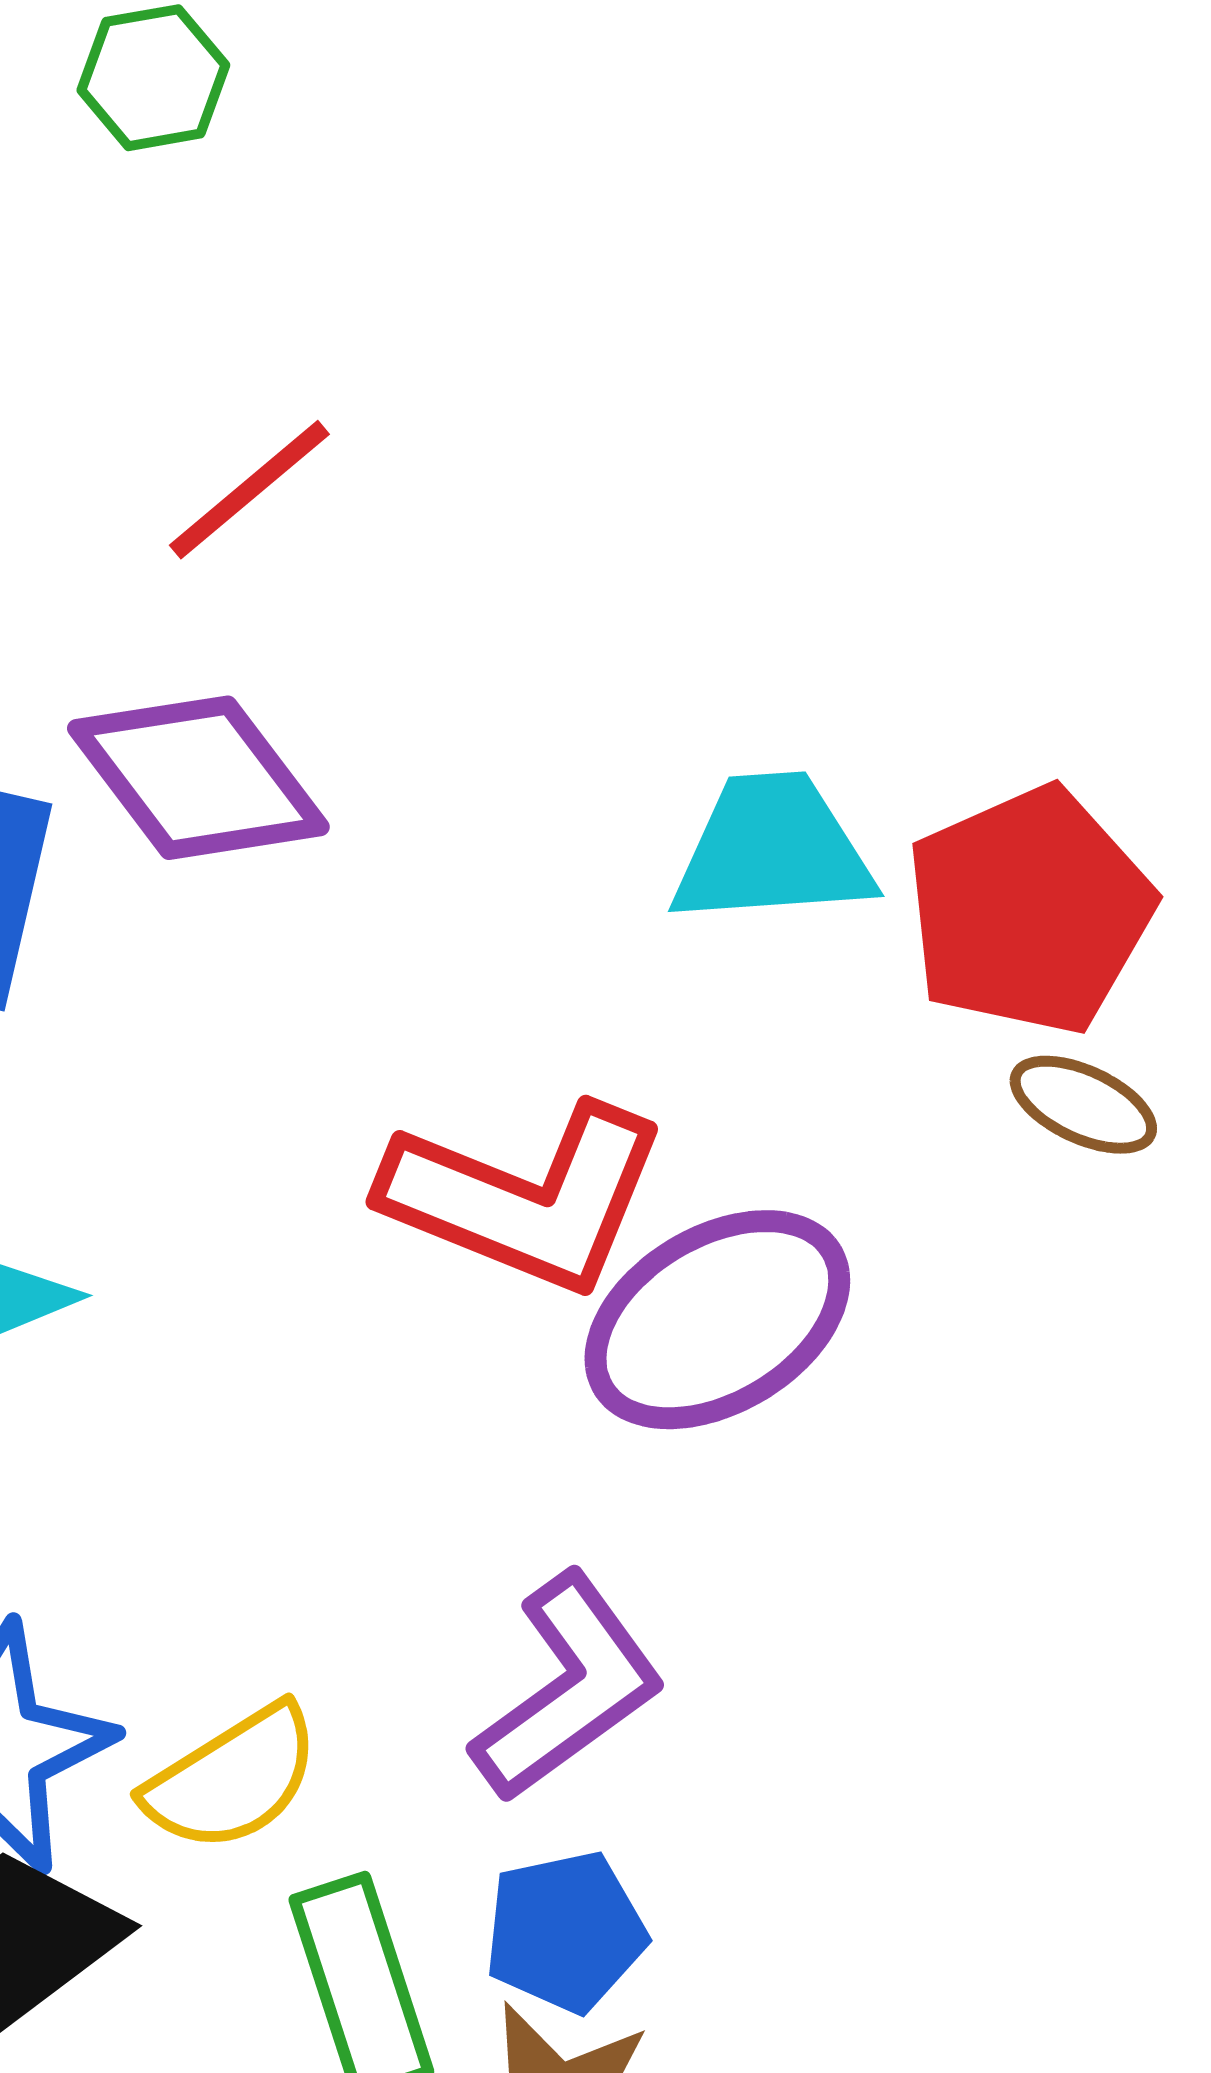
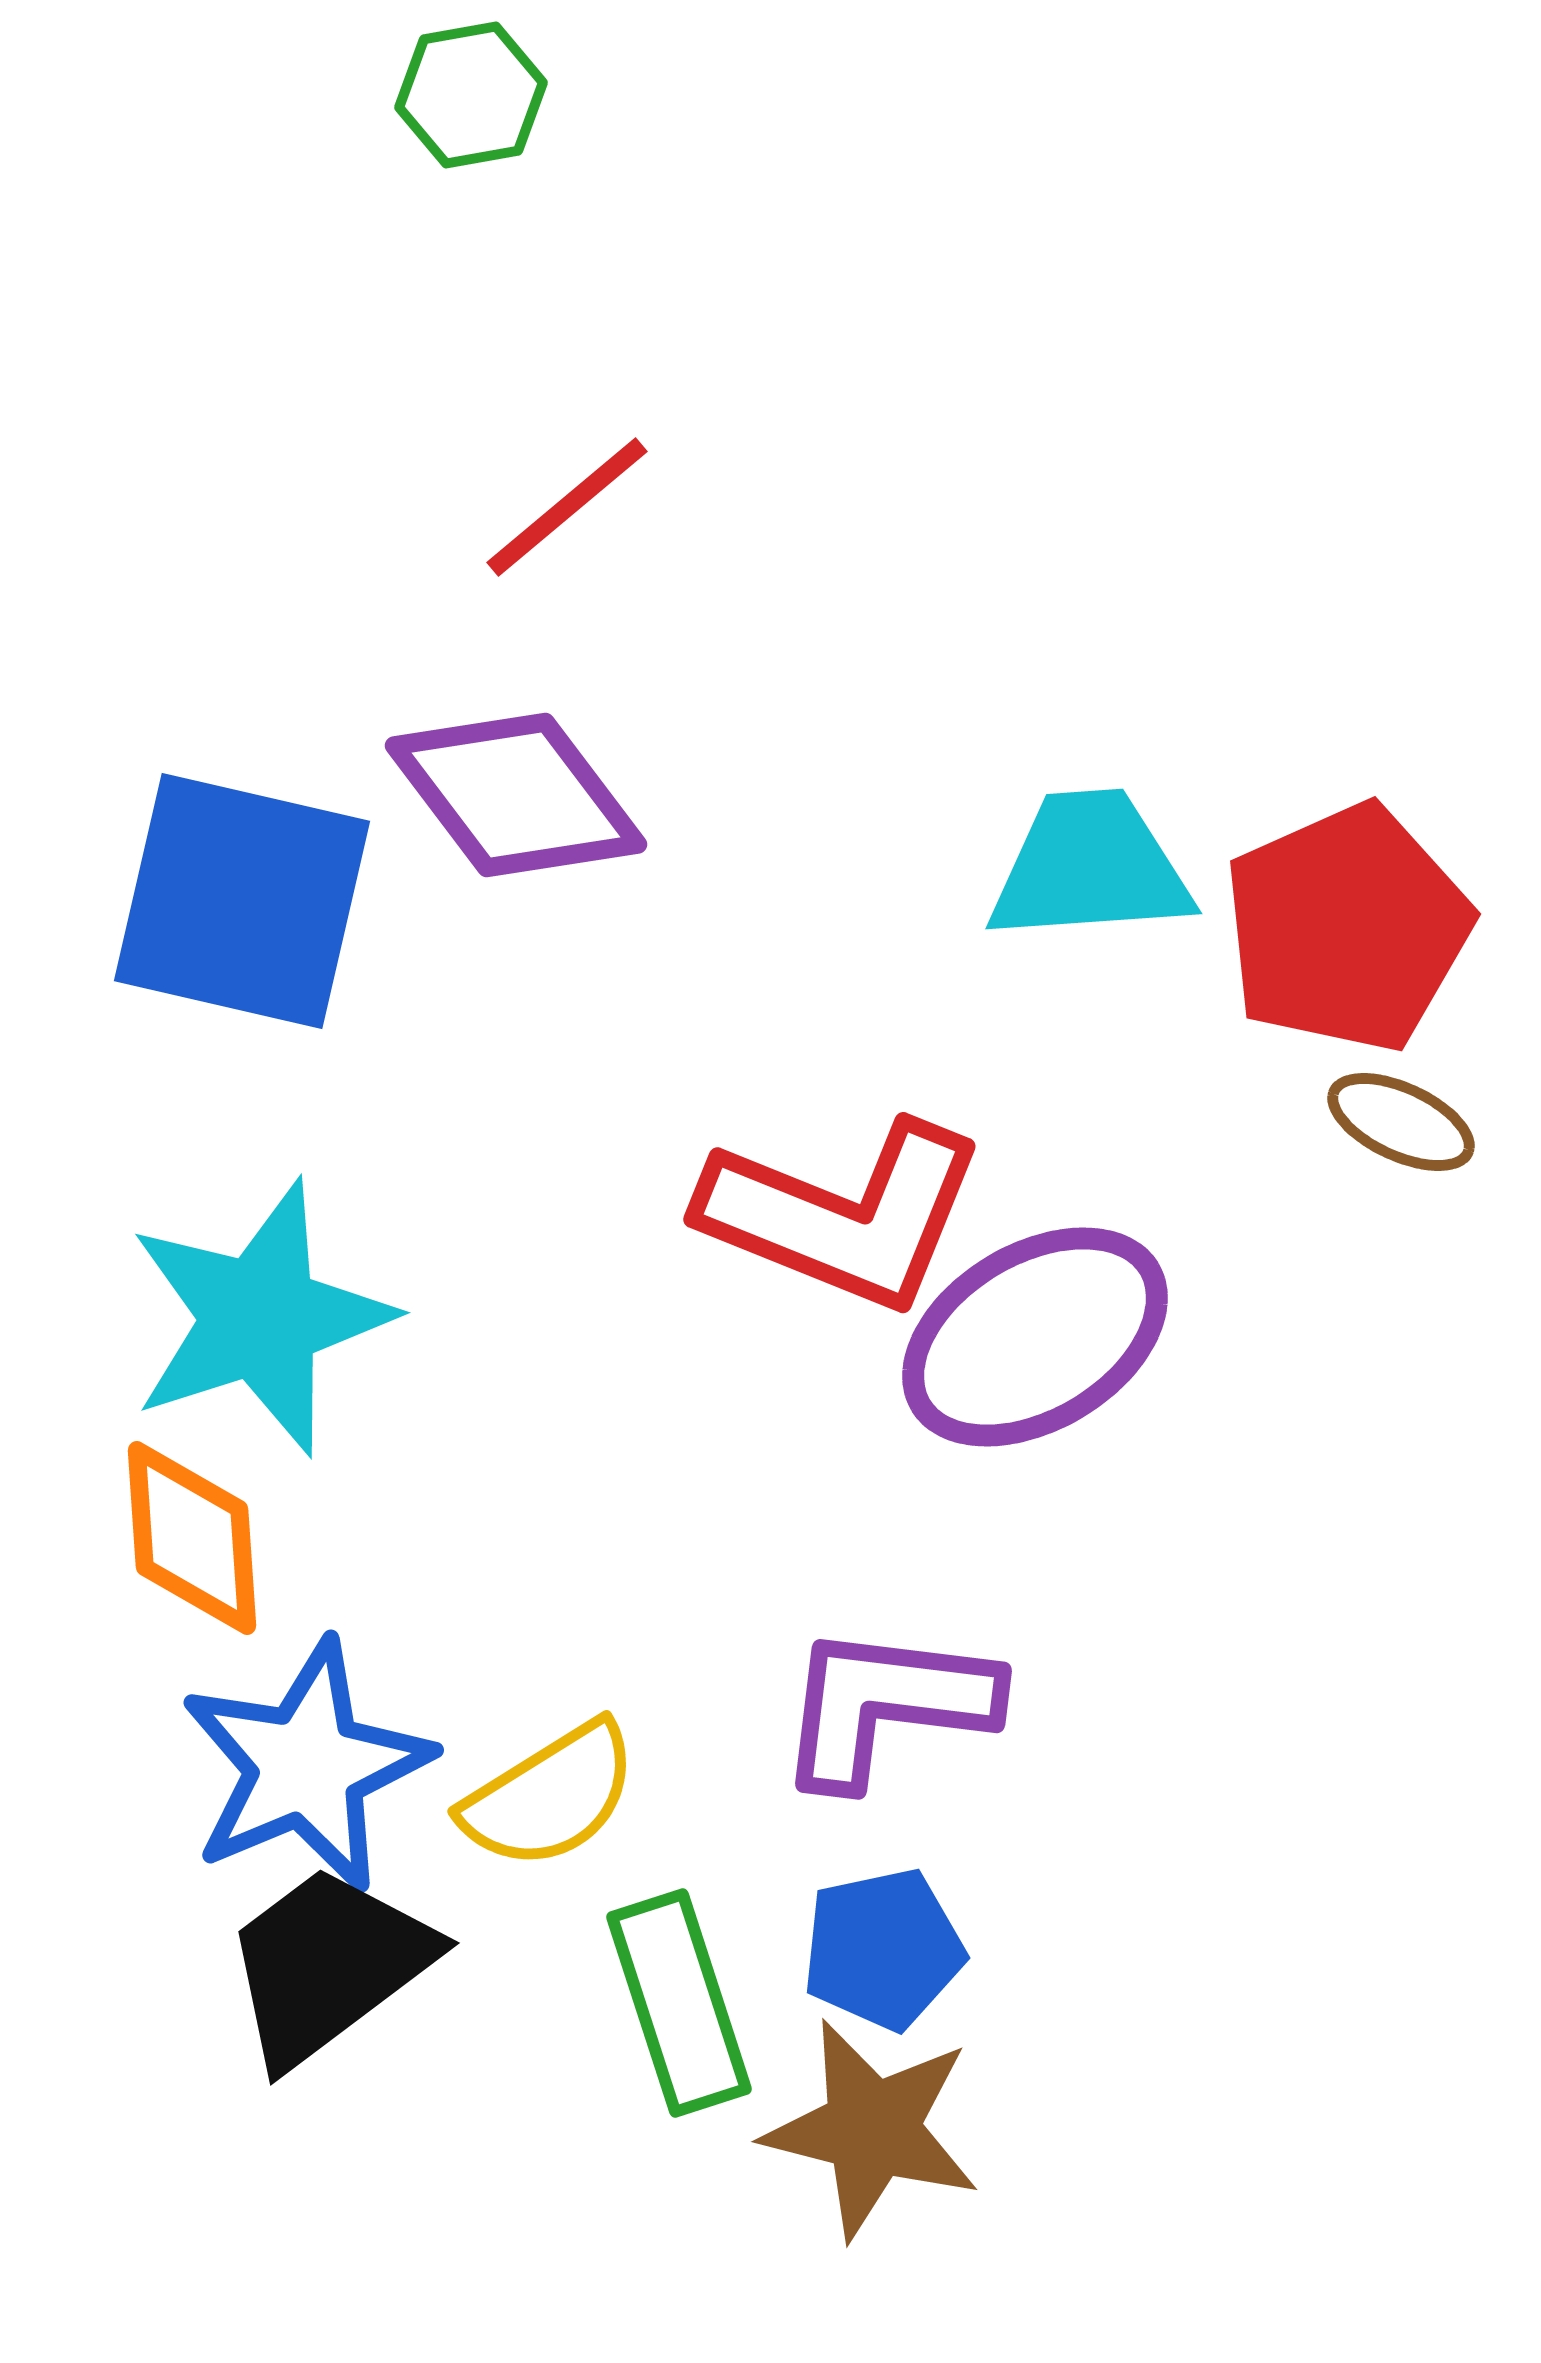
purple L-shape: (568, 1688) -> (886, 1705), turned -137

